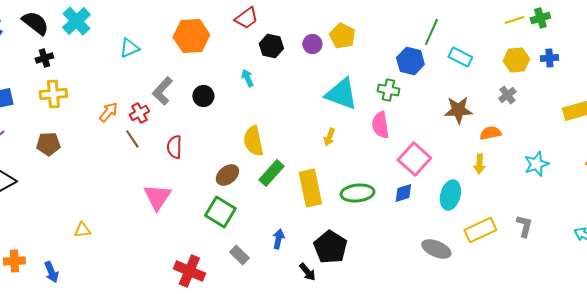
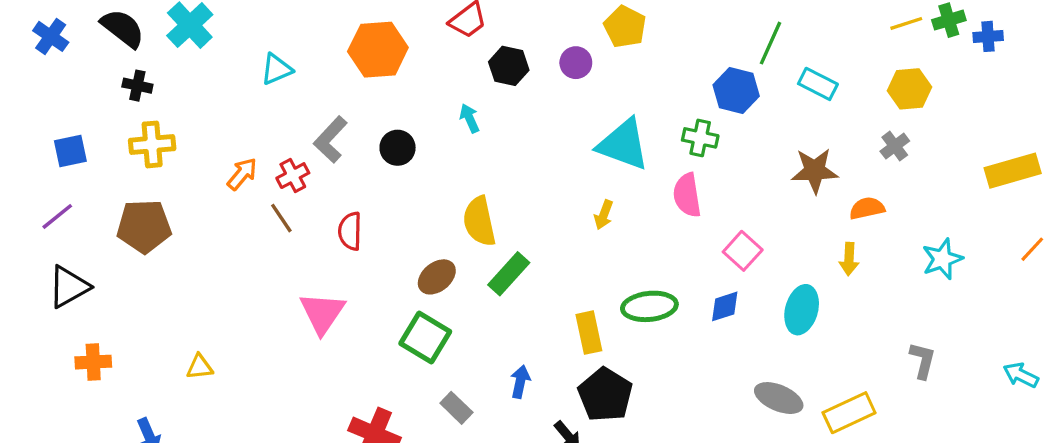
yellow pentagon: (342, 36) -> (625, 27), moved
black cross: (44, 58) -> (137, 86), turned 30
blue cross: (549, 58) -> (988, 36), moved
brown pentagon: (48, 144) -> (144, 226), size x1.4
pink square: (414, 159) -> (743, 251), size x0.7
yellow rectangle: (310, 188) -> (589, 333), moved, size x0.7
yellow rectangle: (480, 230) -> (849, 413), moved
orange cross: (14, 261) -> (93, 362), moved

